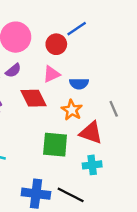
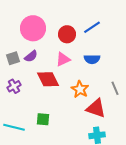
blue line: (77, 29) -> (92, 27), moved
blue semicircle: (79, 84) -> (92, 59), moved
green square: (55, 145) -> (43, 119), moved, size x0.6

